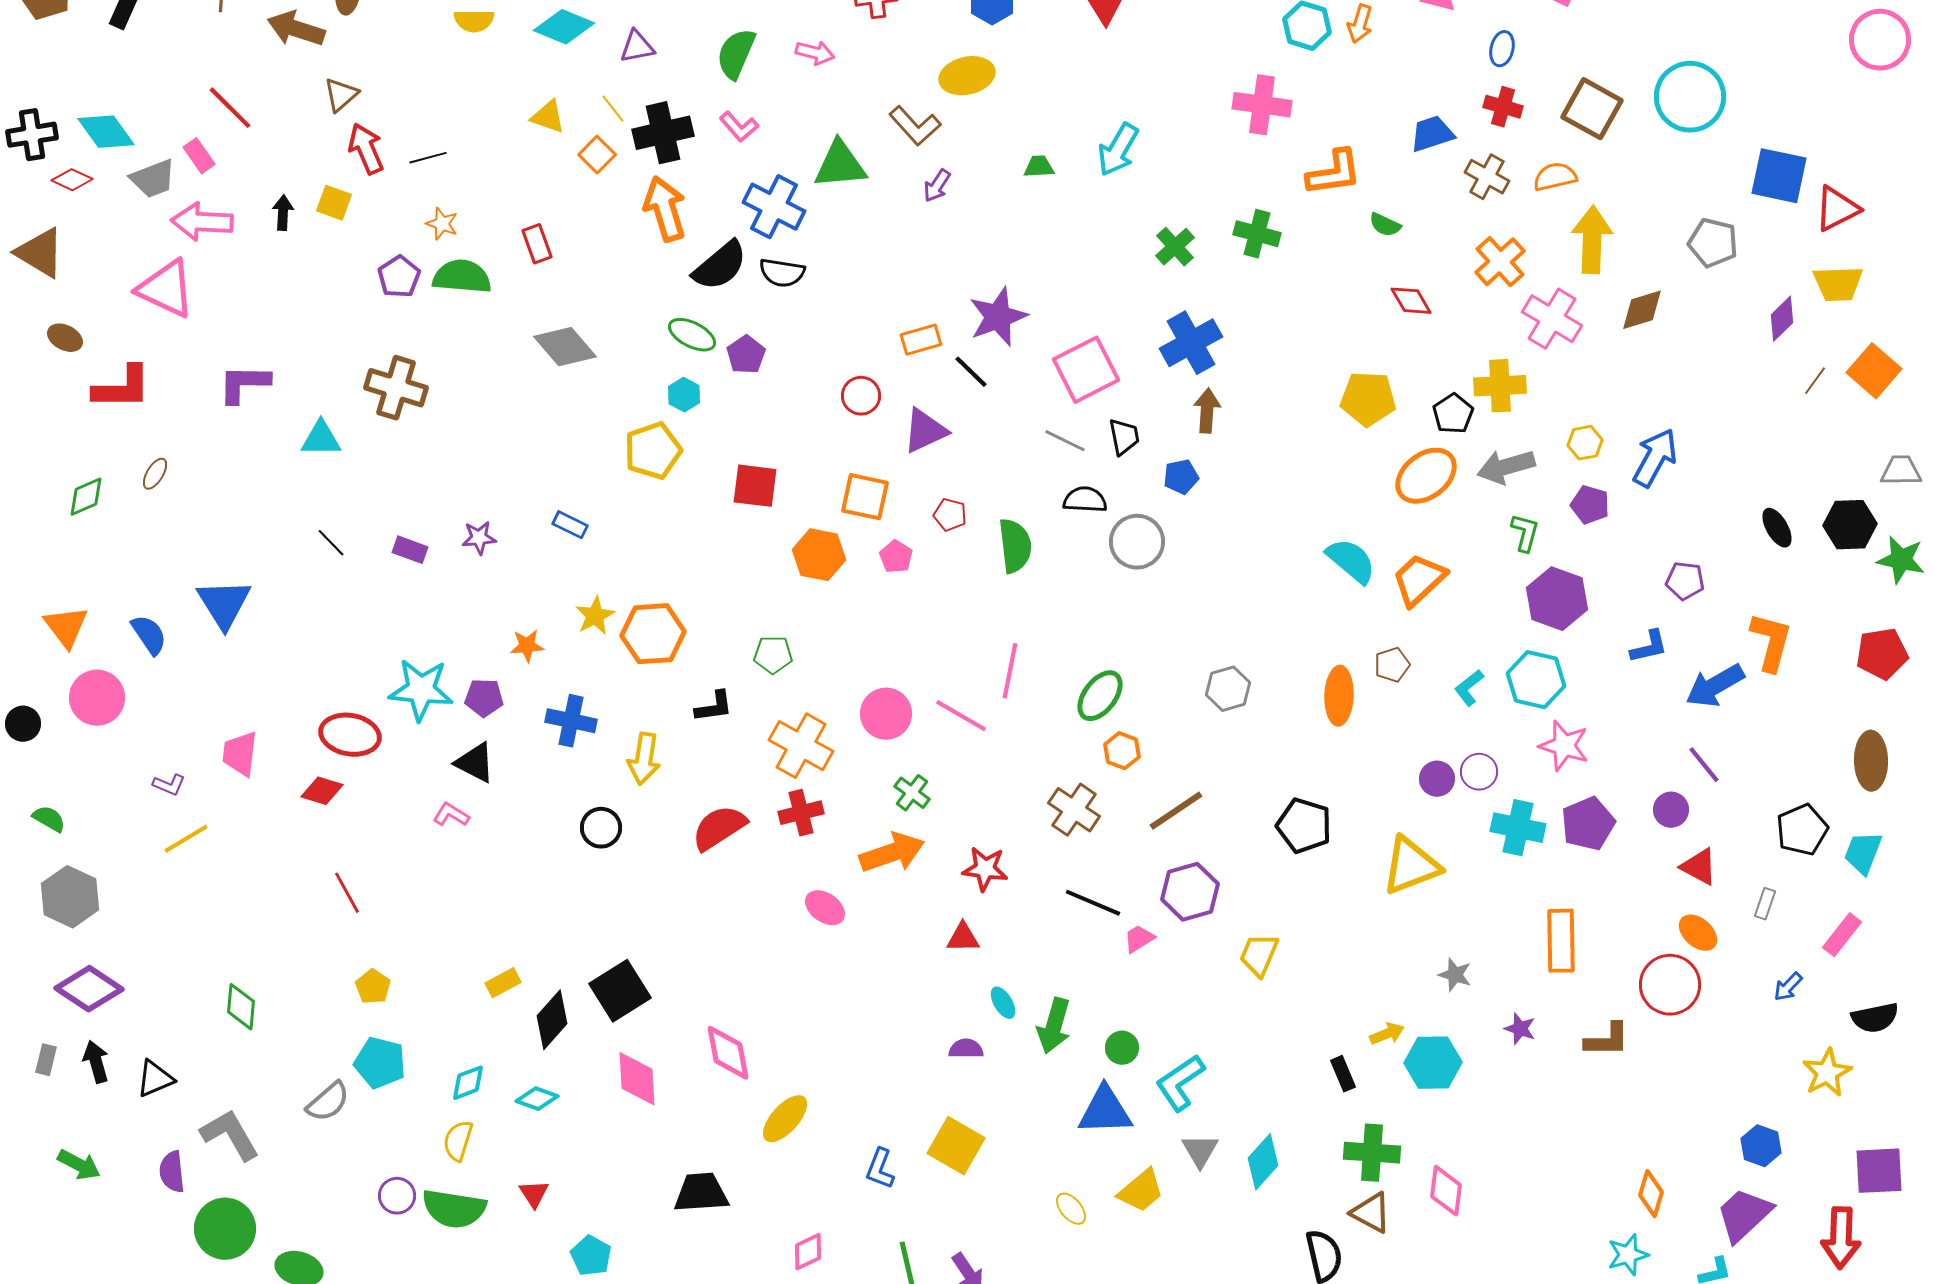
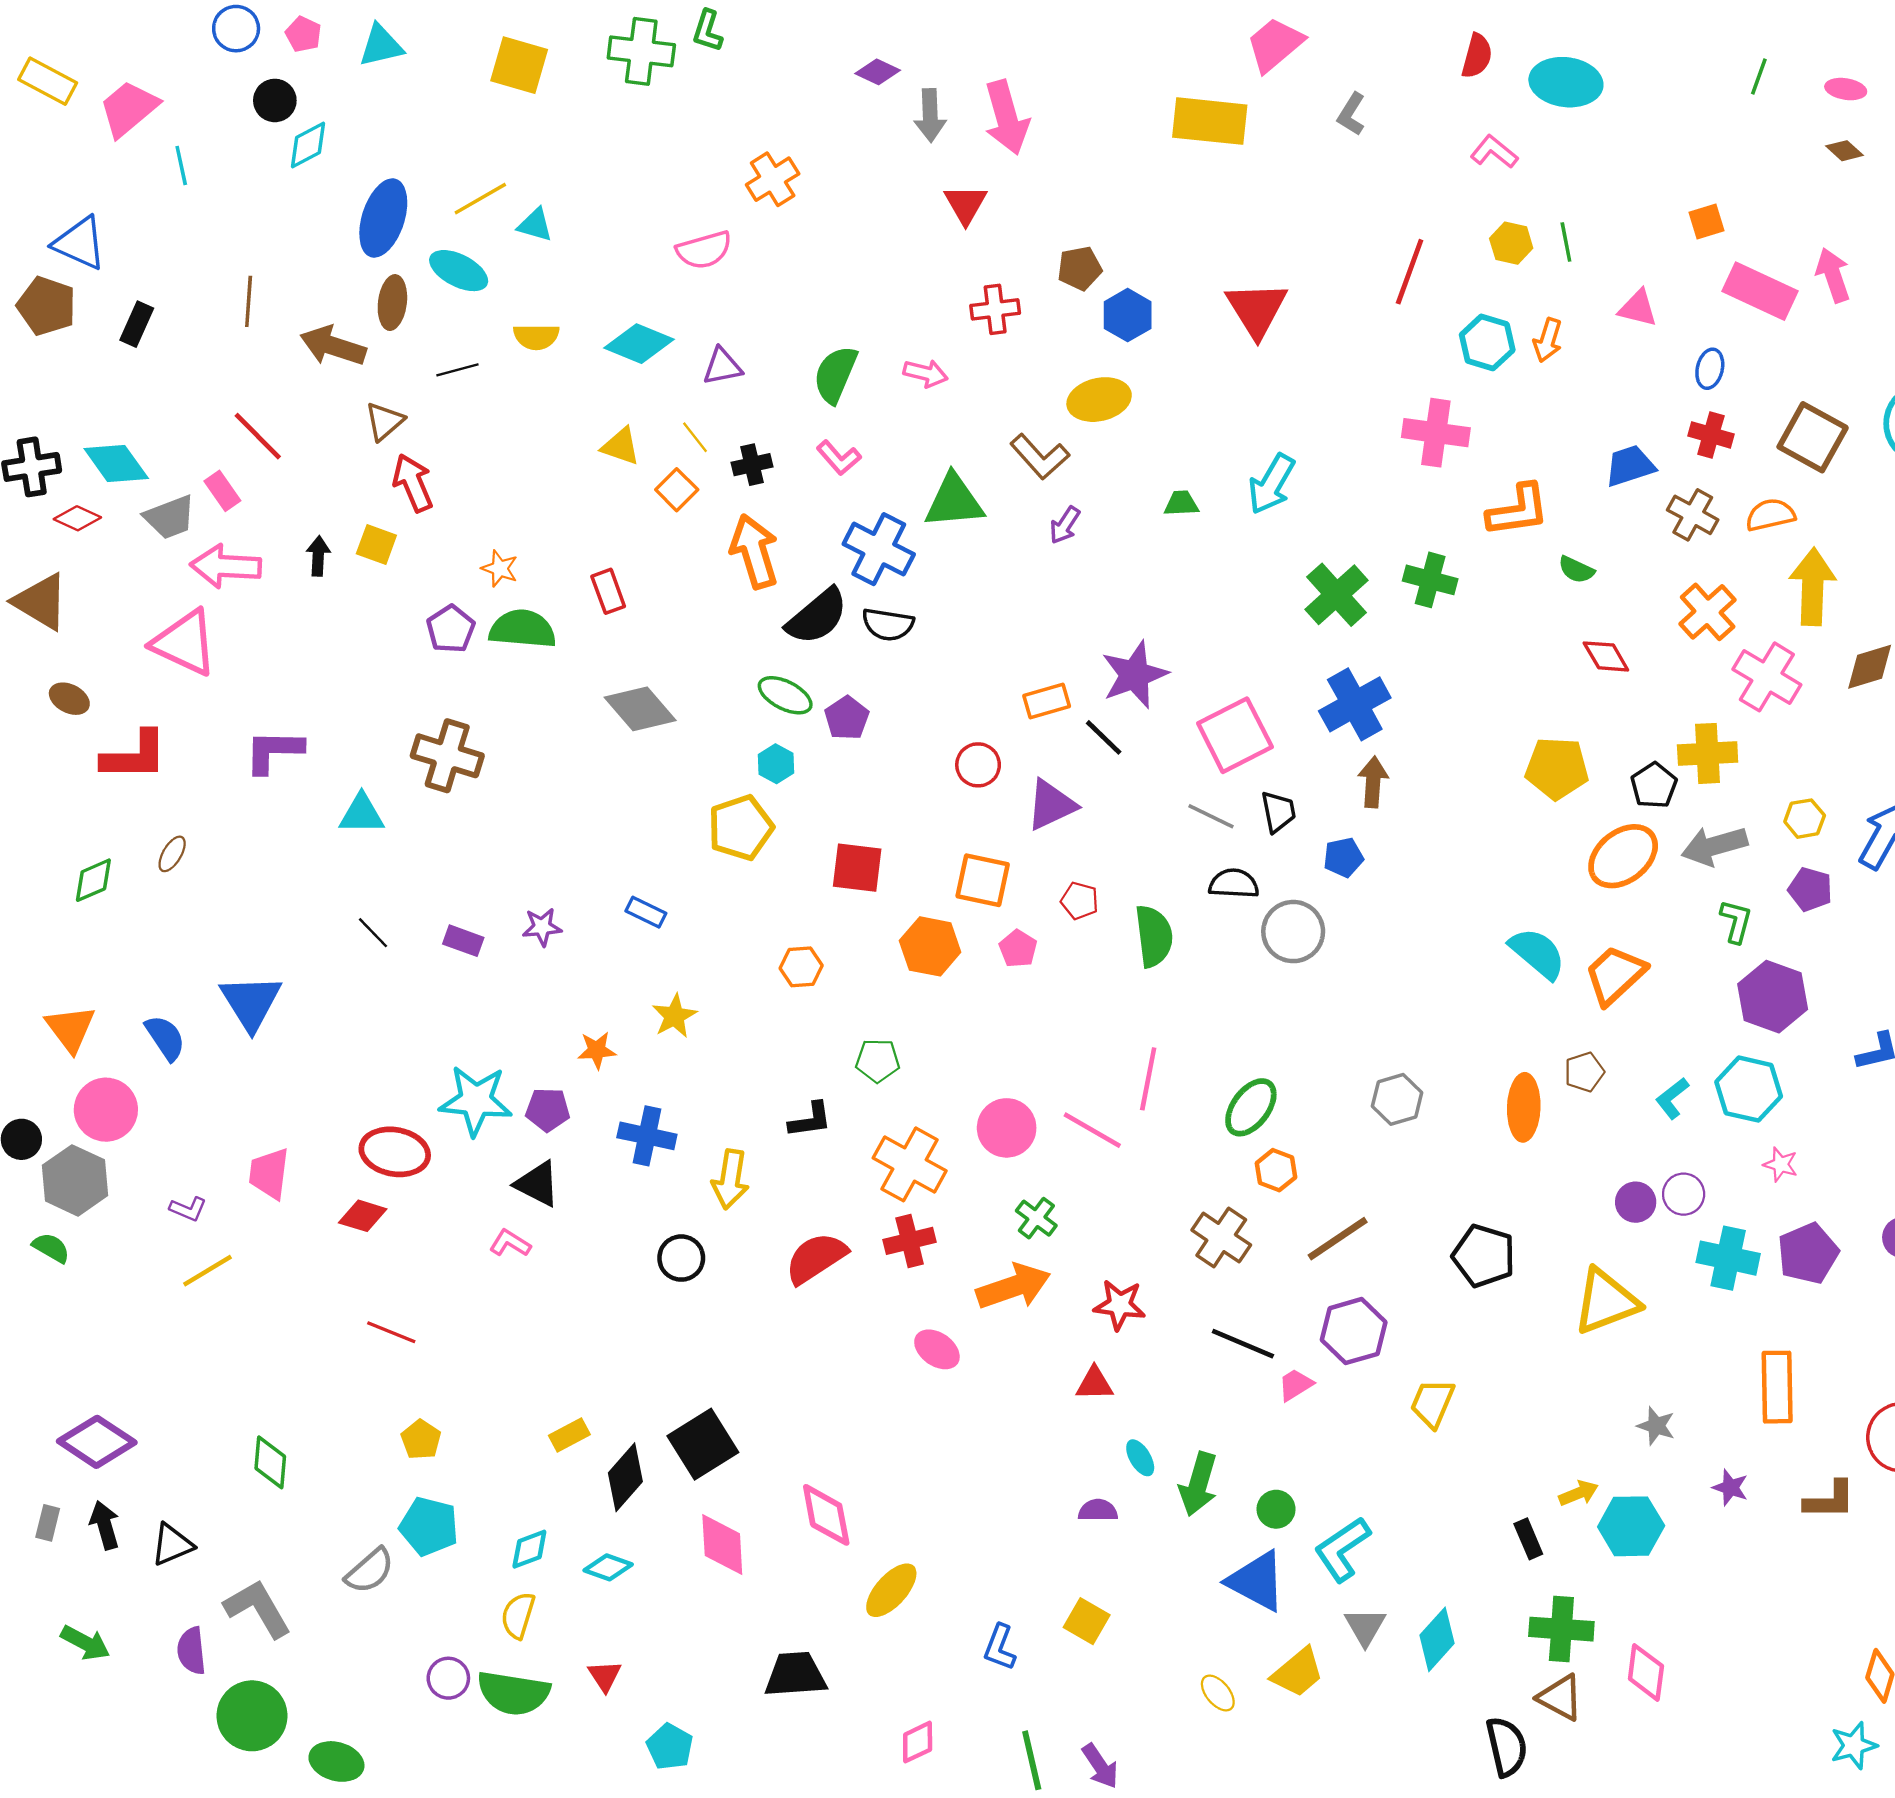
black cross: (663, 133) -> (752, 465), size x0.6
black line: (428, 158) -> (457, 370), moved
green cross: (1175, 247) -> (1337, 595), size x1.4
orange hexagon: (653, 634) -> (801, 967), moved, size x0.6
pink star: (1564, 746) -> (1781, 1164), size x0.6
red line: (347, 893) -> (391, 1332), turned -39
gray hexagon: (70, 897) -> (75, 1180), moved
blue triangle: (1105, 1111) -> (1257, 1581), turned 30
yellow square: (956, 1146) -> (1087, 1621), size x0.7

